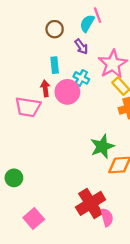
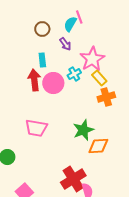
cyan cross: (81, 78) -> (74, 74), moved, turned 32
red arrow: (45, 88) -> (34, 80), size x1.5
pink trapezoid: (28, 107) -> (36, 128), moved

